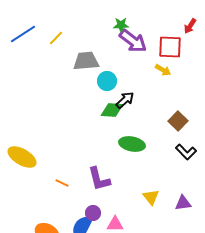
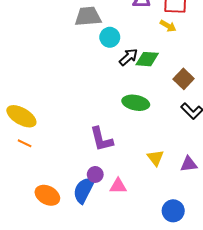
green diamond: (112, 110) -> (147, 59), moved
orange line: (62, 183) -> (25, 143), moved

